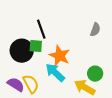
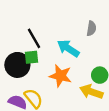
orange star: (60, 56) -> (60, 76), moved
cyan arrow: (55, 72) -> (68, 48), moved

